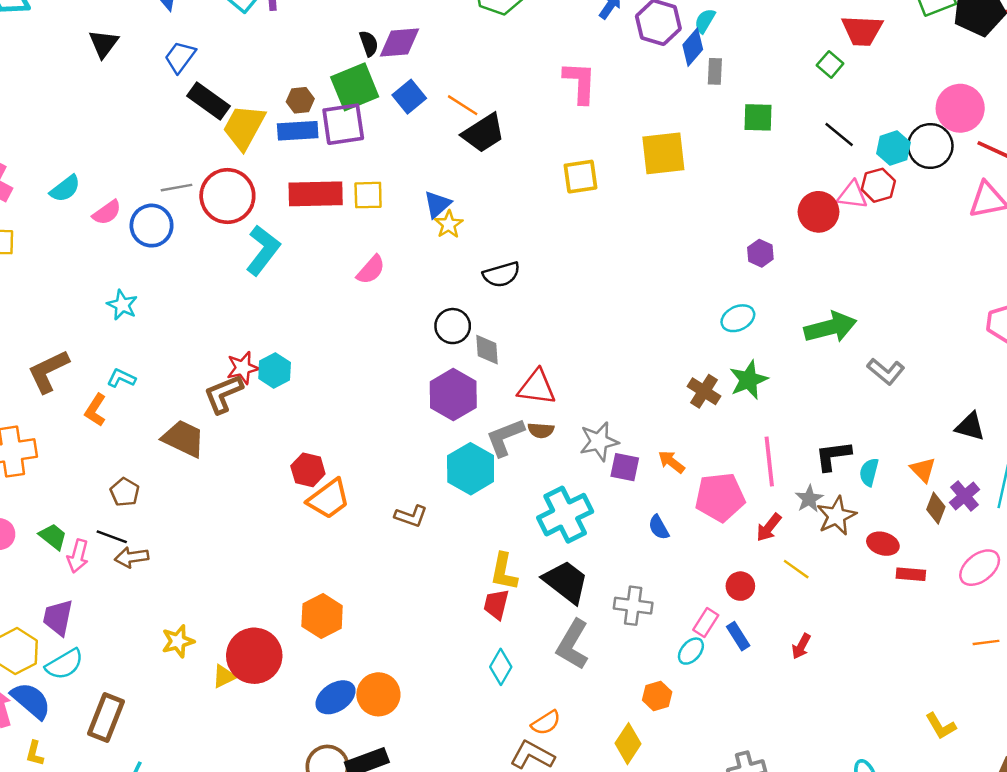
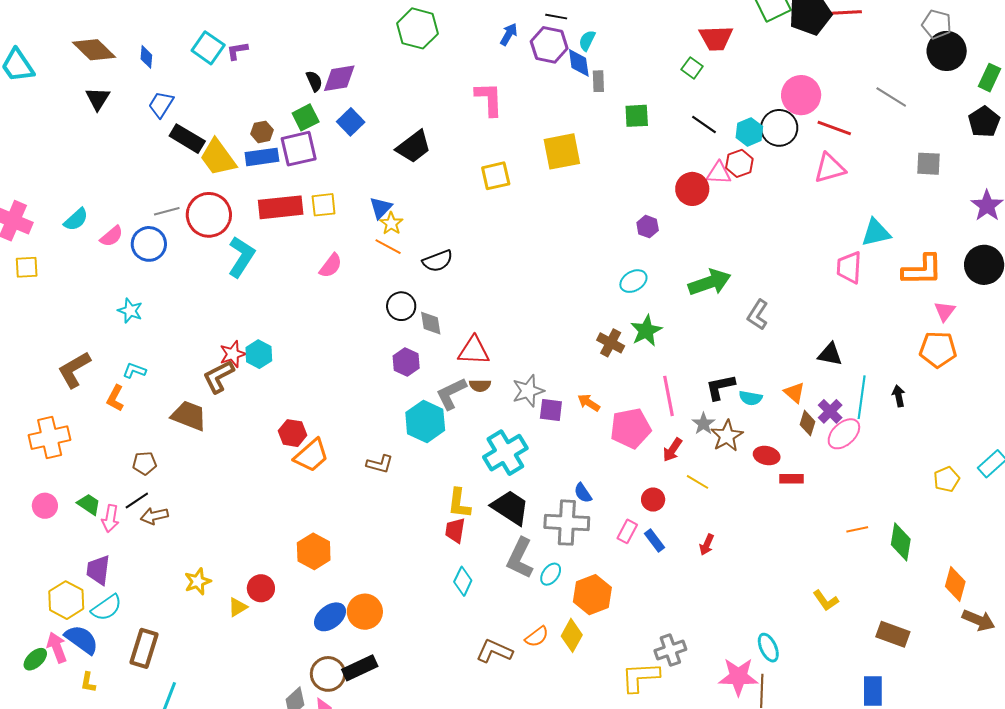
blue diamond: (693, 47) -> (579, 63), turned -44
green square: (355, 87) -> (306, 117), size x0.7
orange line: (463, 105) -> (388, 247), moved
yellow trapezoid: (244, 127) -> (218, 157), turned -60
gray L-shape: (886, 371) -> (758, 315), turned 88
purple hexagon: (453, 395) -> (406, 362), size x0.7
cyan semicircle: (869, 472) -> (751, 398), turned -90
brown pentagon: (125, 492) -> (145, 463), turned -30
blue semicircle: (659, 527) -> (583, 493), moved
black line: (112, 537) -> (137, 501), turned -50
pink ellipse: (980, 568) -> (844, 434), moved
gray cross: (633, 606) -> (567, 523), size x1.4
cyan ellipse: (691, 651) -> (551, 574), moved
red circle: (254, 656) -> (261, 588), size x0.6
orange hexagon: (657, 696) -> (592, 595), size x1.6
orange semicircle: (546, 723) -> (537, 637), moved

